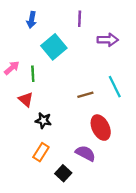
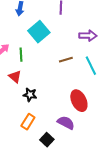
purple arrow: (108, 40) -> (88, 36), moved
brown line: (85, 95) -> (66, 60), moved

